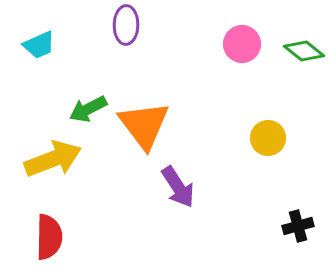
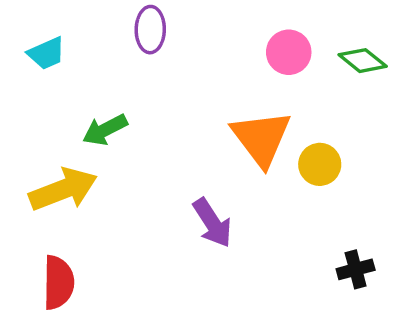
orange triangle: (144, 125) -> (261, 138), moved

